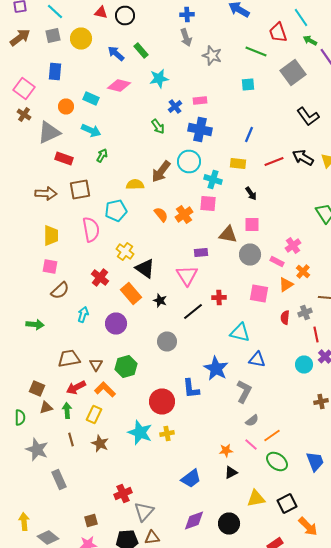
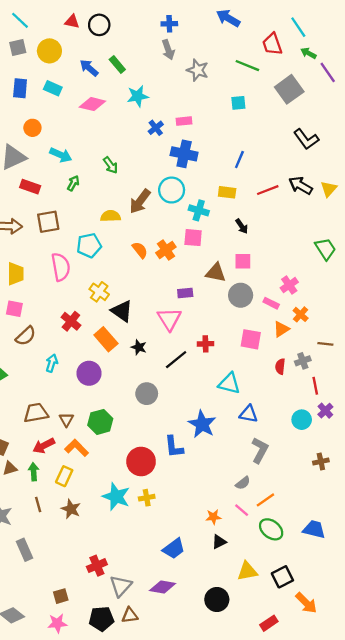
cyan rectangle: (91, 98) -> (53, 88), moved
green arrow: (158, 126) -> (111, 165), moved
gray L-shape: (244, 392) -> (260, 450), moved
blue trapezoid: (315, 462) -> (314, 529), turned -55
purple diamond: (194, 520) -> (163, 587), moved, turned 30

